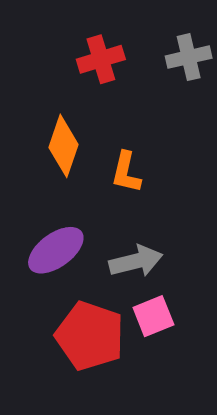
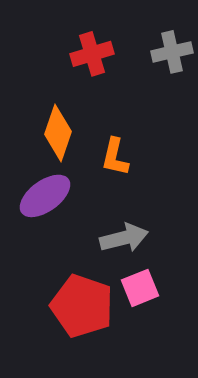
purple ellipse: (56, 250) -> (45, 196), moved

